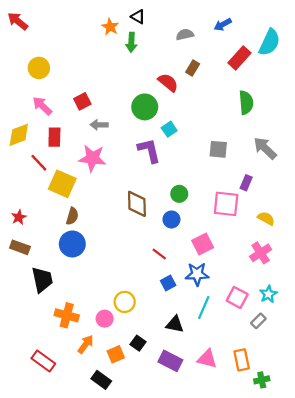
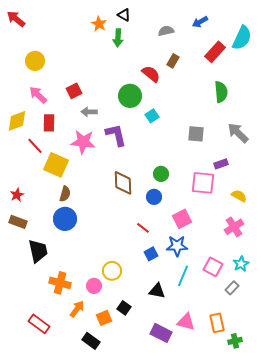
purple L-shape: (149, 150) -> (116, 135), moved
purple rectangle: (246, 183) -> (221, 164), turned 48
purple rectangle: (170, 361) -> (161, 333), moved

